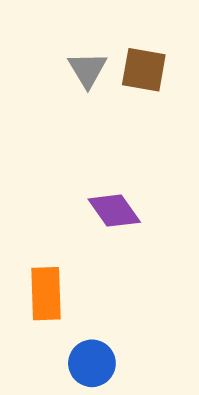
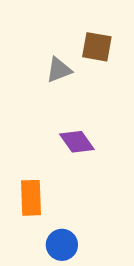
gray triangle: (87, 70) -> (59, 70), moved, turned 40

